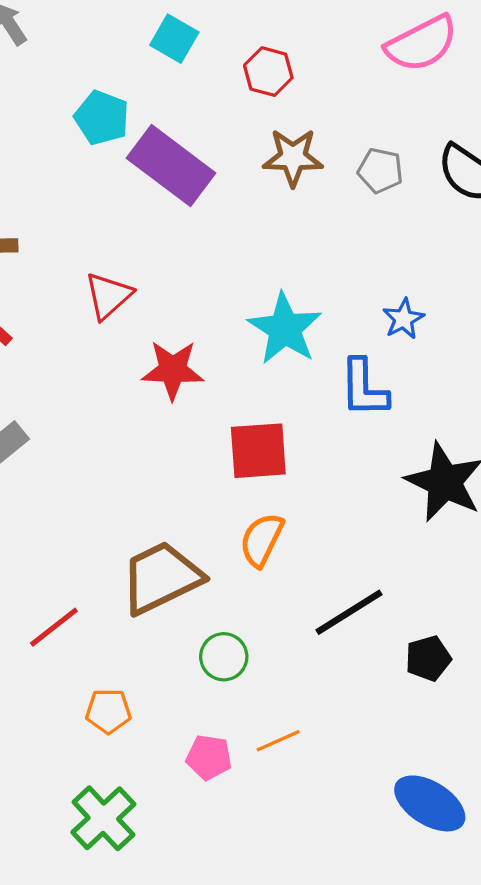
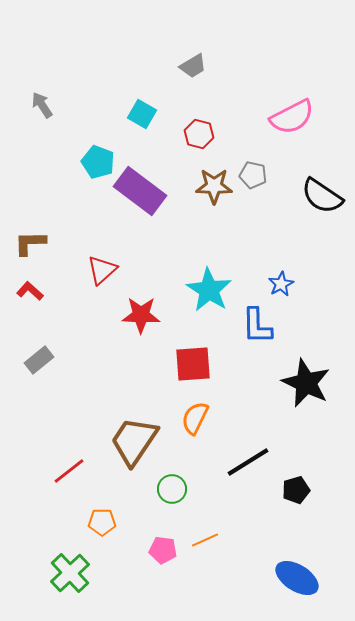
gray pentagon: (380, 170) -> (253, 175), moved
brown trapezoid: (161, 578) -> (134, 441), turned -30
green cross: (103, 818) -> (70, 573), moved

